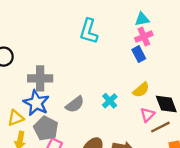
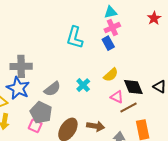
cyan L-shape: (89, 31) -> (75, 37), moved
pink triangle: (147, 115) -> (117, 97), turned -48
gray pentagon: (46, 128) -> (41, 113), moved

